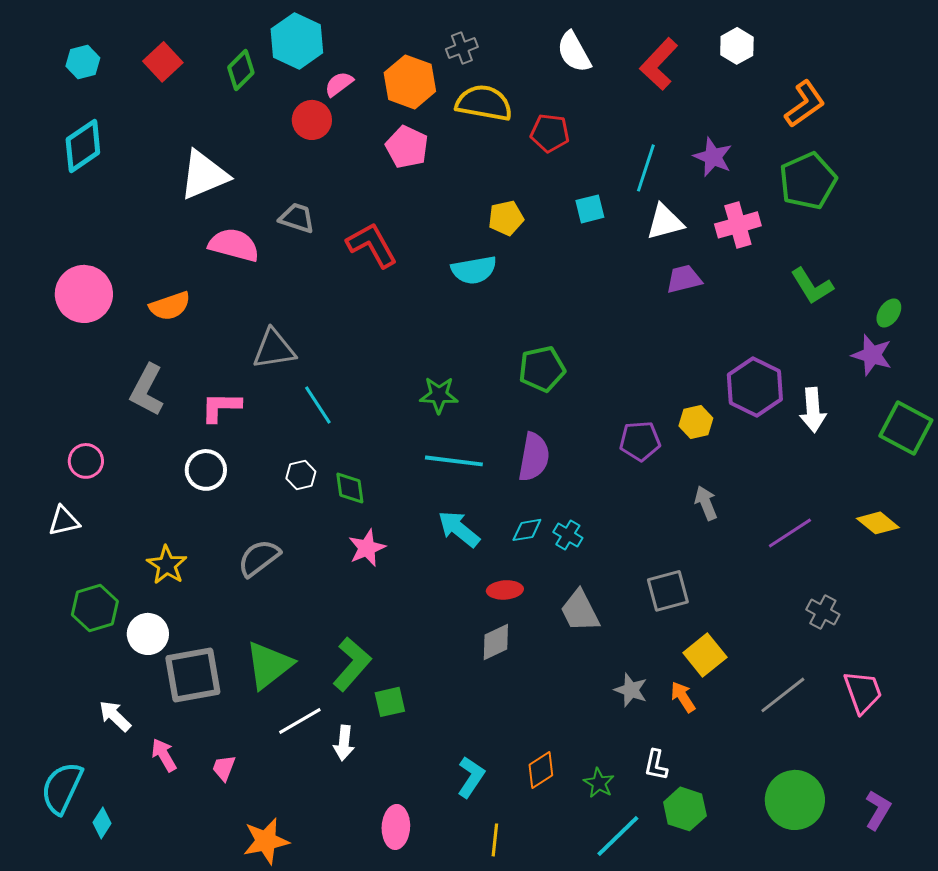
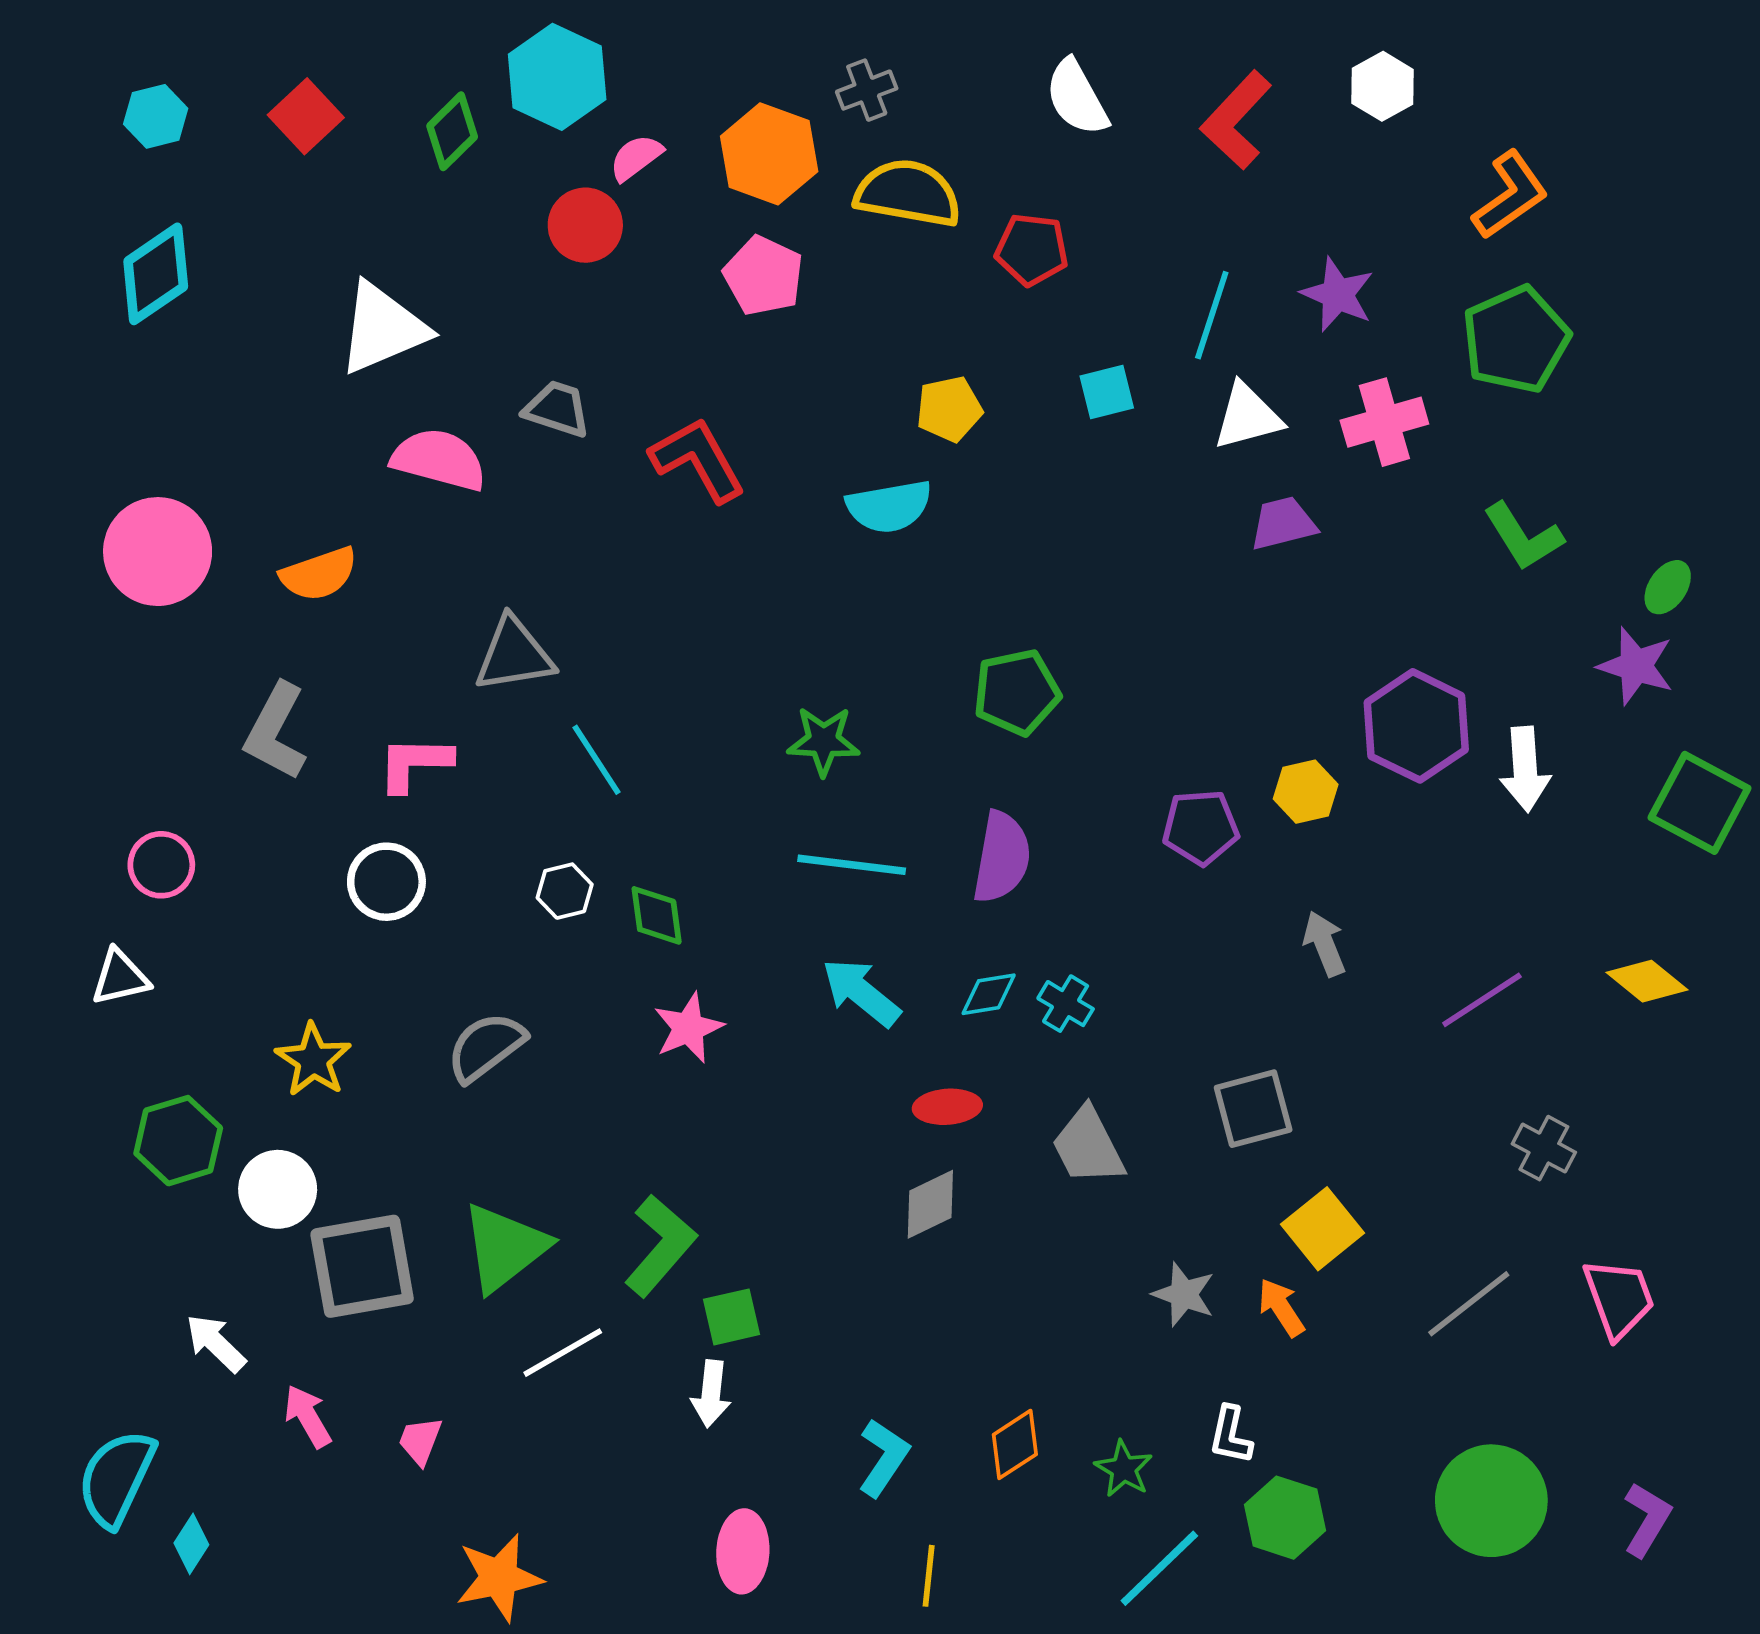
white arrow: (344, 743) -> (711, 1394), moved

